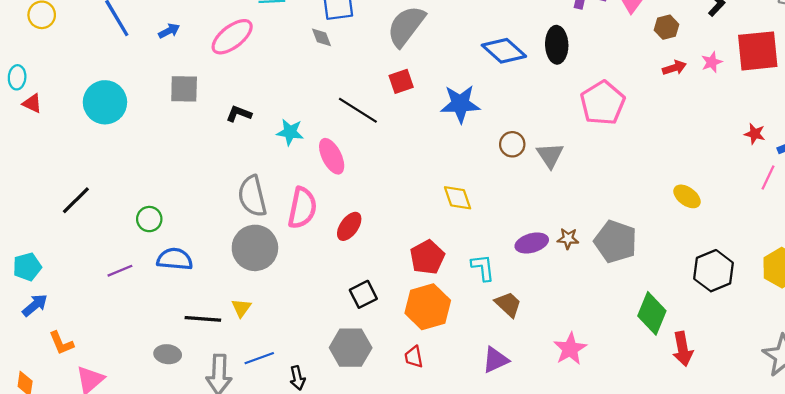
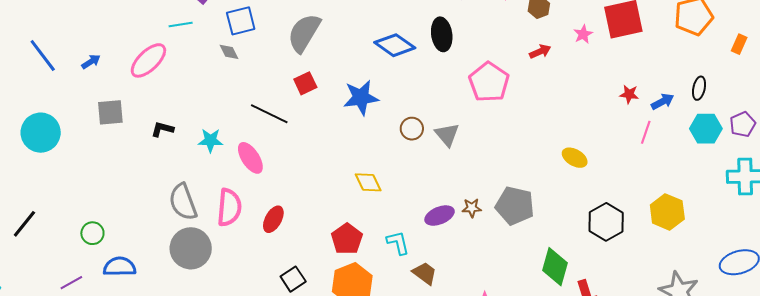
red arrow: (674, 68) -> (540, 51), moved

